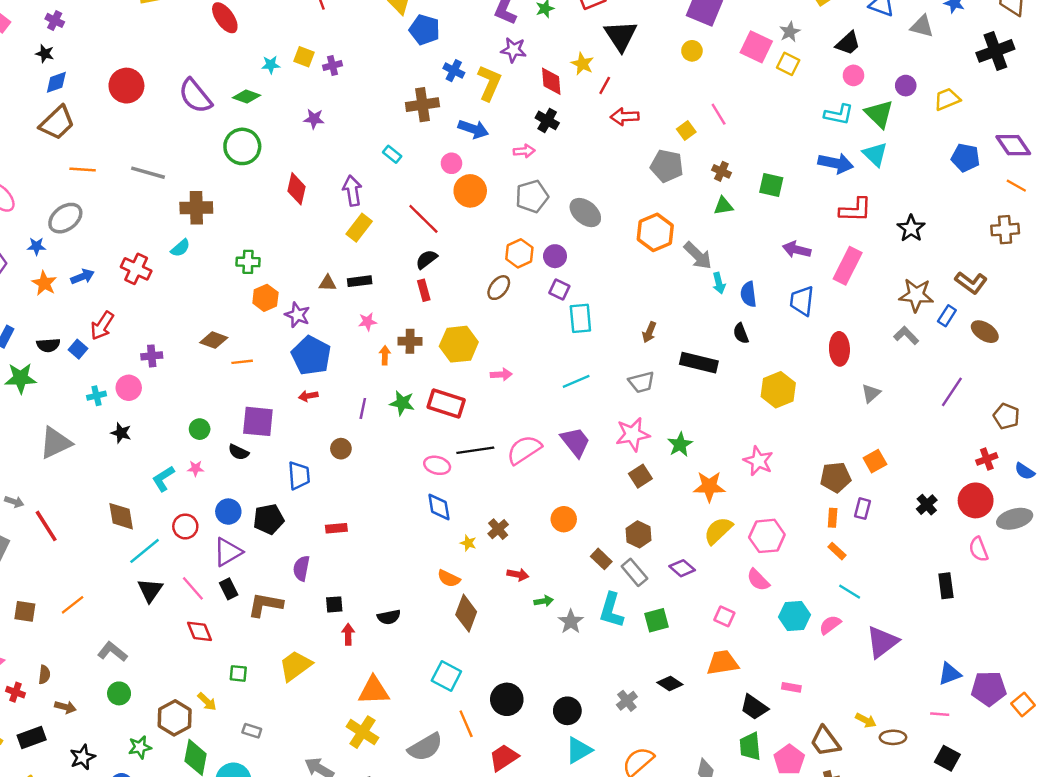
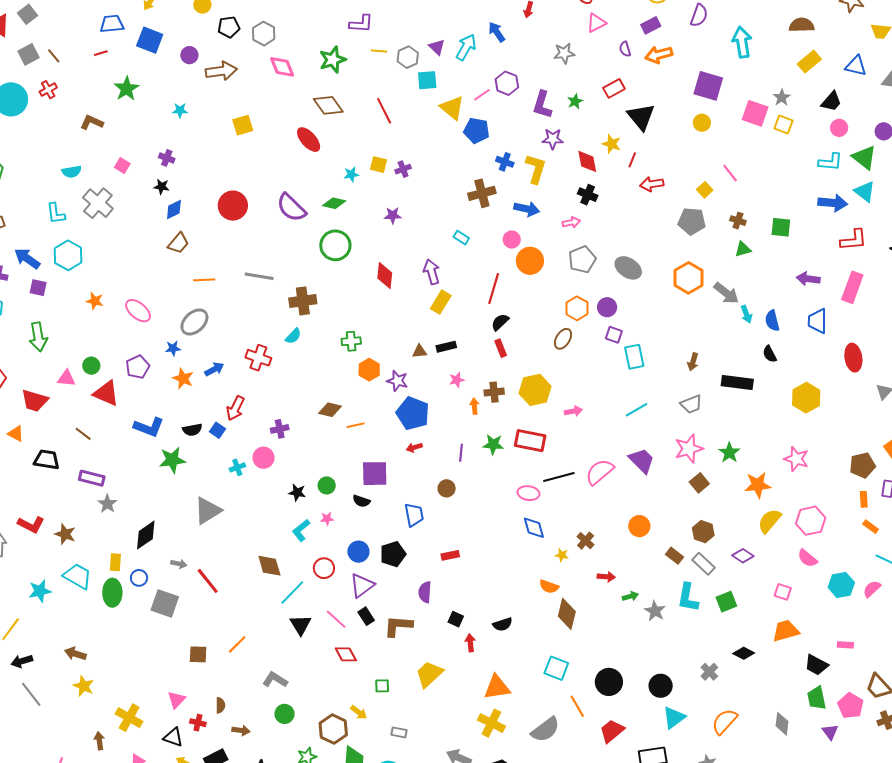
brown trapezoid: (57, 123) -> (178, 243), size x0.7
red line: (423, 219) -> (494, 289), turned 68
black star: (121, 433) -> (297, 492), moved
black square: (334, 604) -> (456, 619), turned 35

